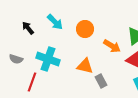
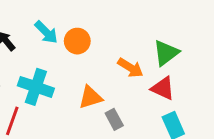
orange circle: (85, 29) -> (77, 41), moved
orange triangle: (85, 66) -> (91, 97), turned -30

